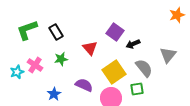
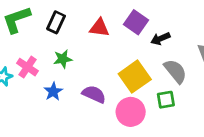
black rectangle: (56, 32) -> (56, 22), turned 56
red triangle: (90, 48) -> (99, 28), moved, turned -42
blue star: (54, 94) -> (53, 92), moved

